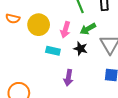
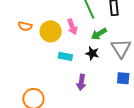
pink arrow: (65, 30) -> (72, 27), moved, turned -35

